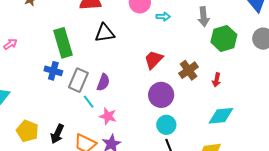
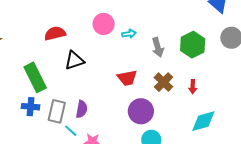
gray arrow: (204, 17) -> (158, 47), moved
red trapezoid: (154, 60) -> (127, 78), turned -135

